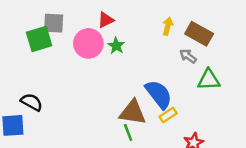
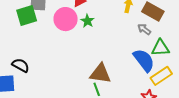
blue semicircle: (159, 94) -> (144, 60), moved
yellow rectangle: (168, 115) -> (161, 76), moved, size x1.5

